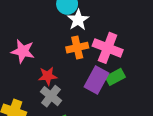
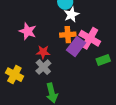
green rectangle: (115, 77) -> (103, 60), moved
purple rectangle: (97, 80) -> (76, 46), moved

